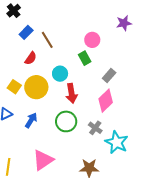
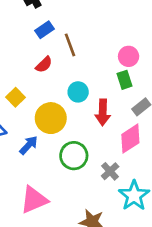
green rectangle: (85, 58) -> (124, 80), moved
yellow circle: (36, 87) -> (51, 118), moved
red arrow: (71, 93) -> (103, 112), moved

